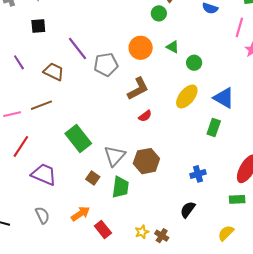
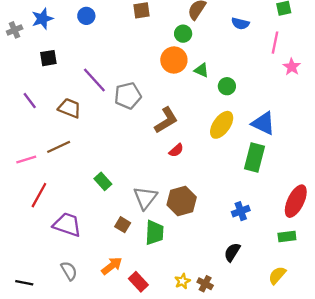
orange circle: (141, 48) -> (174, 60), moved
green rectangle: (214, 127) -> (255, 157), size x1.4
green rectangle: (78, 139) -> (103, 181), size x0.6

